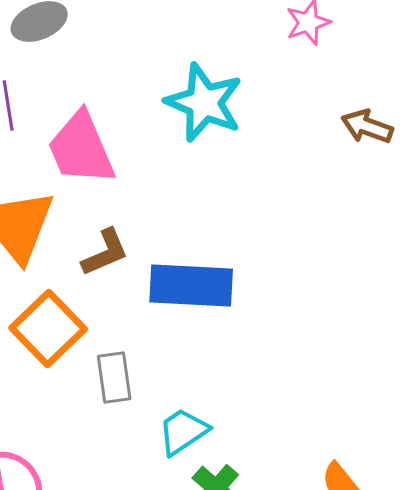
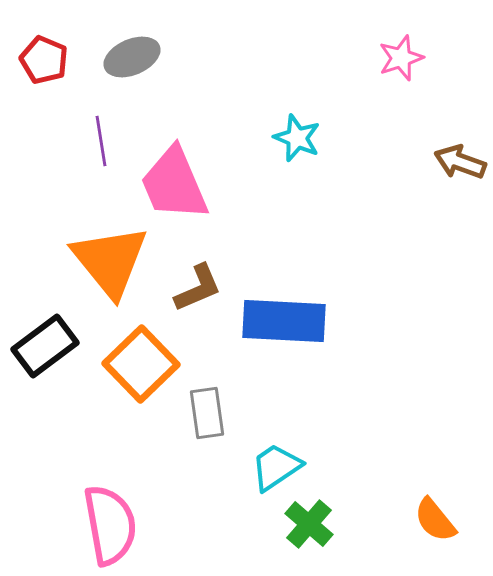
cyan star: (204, 102) -> (297, 138), size x0.6

